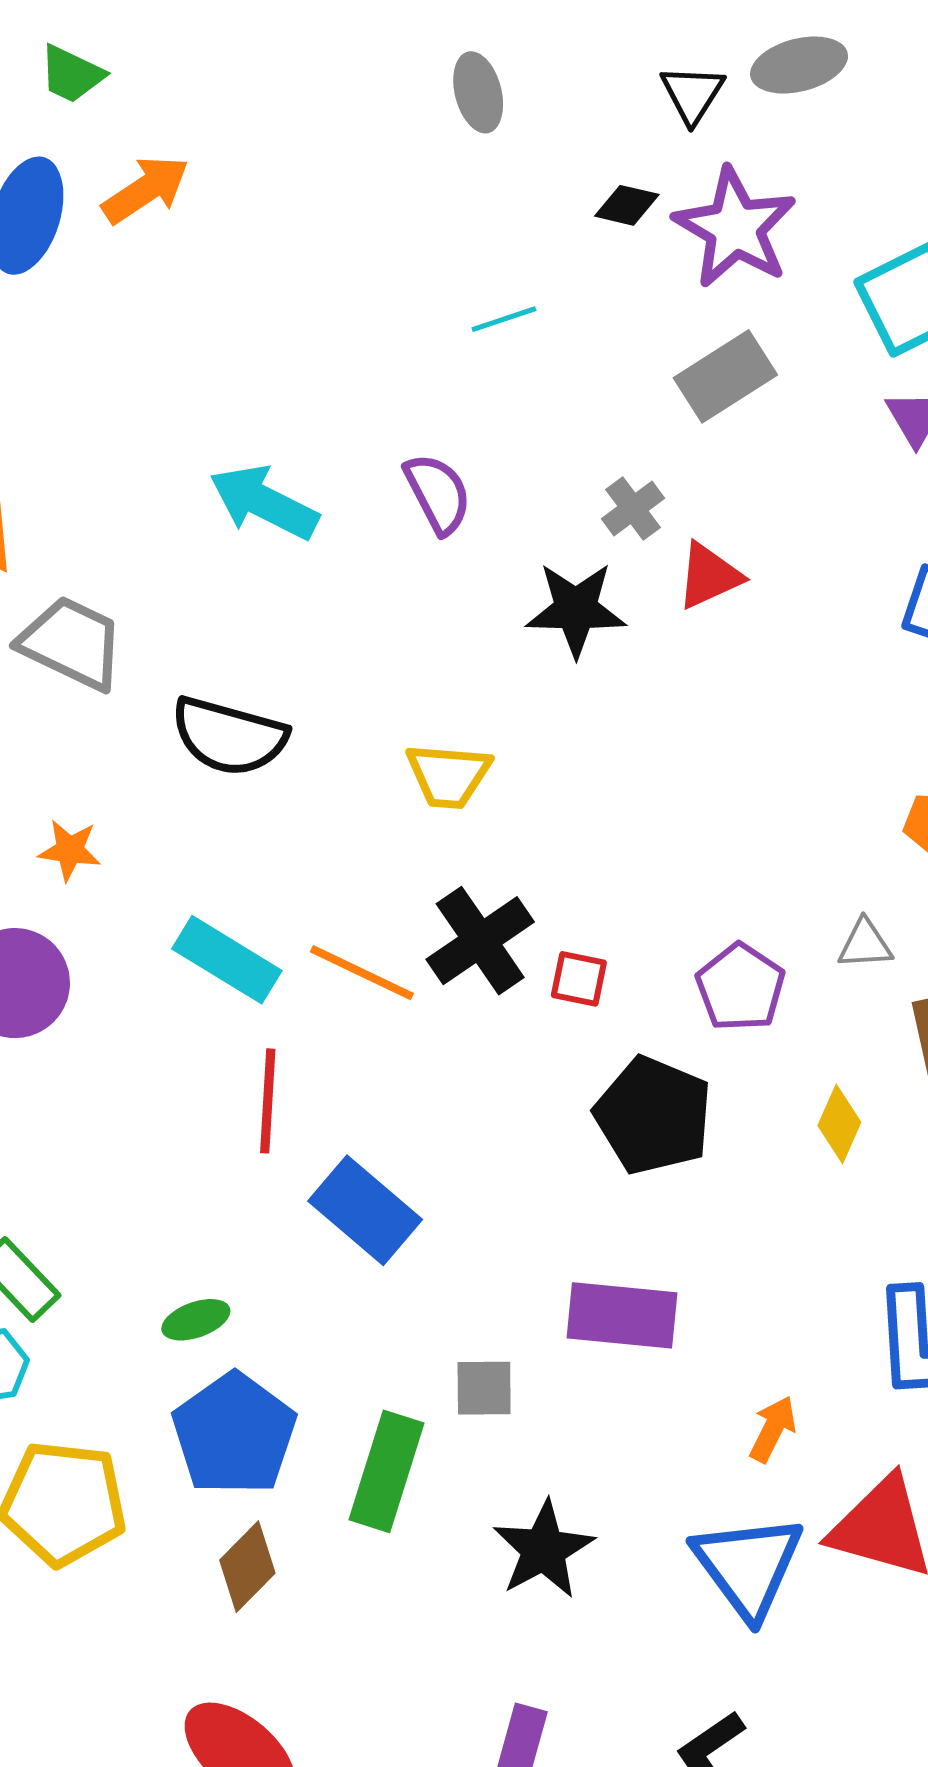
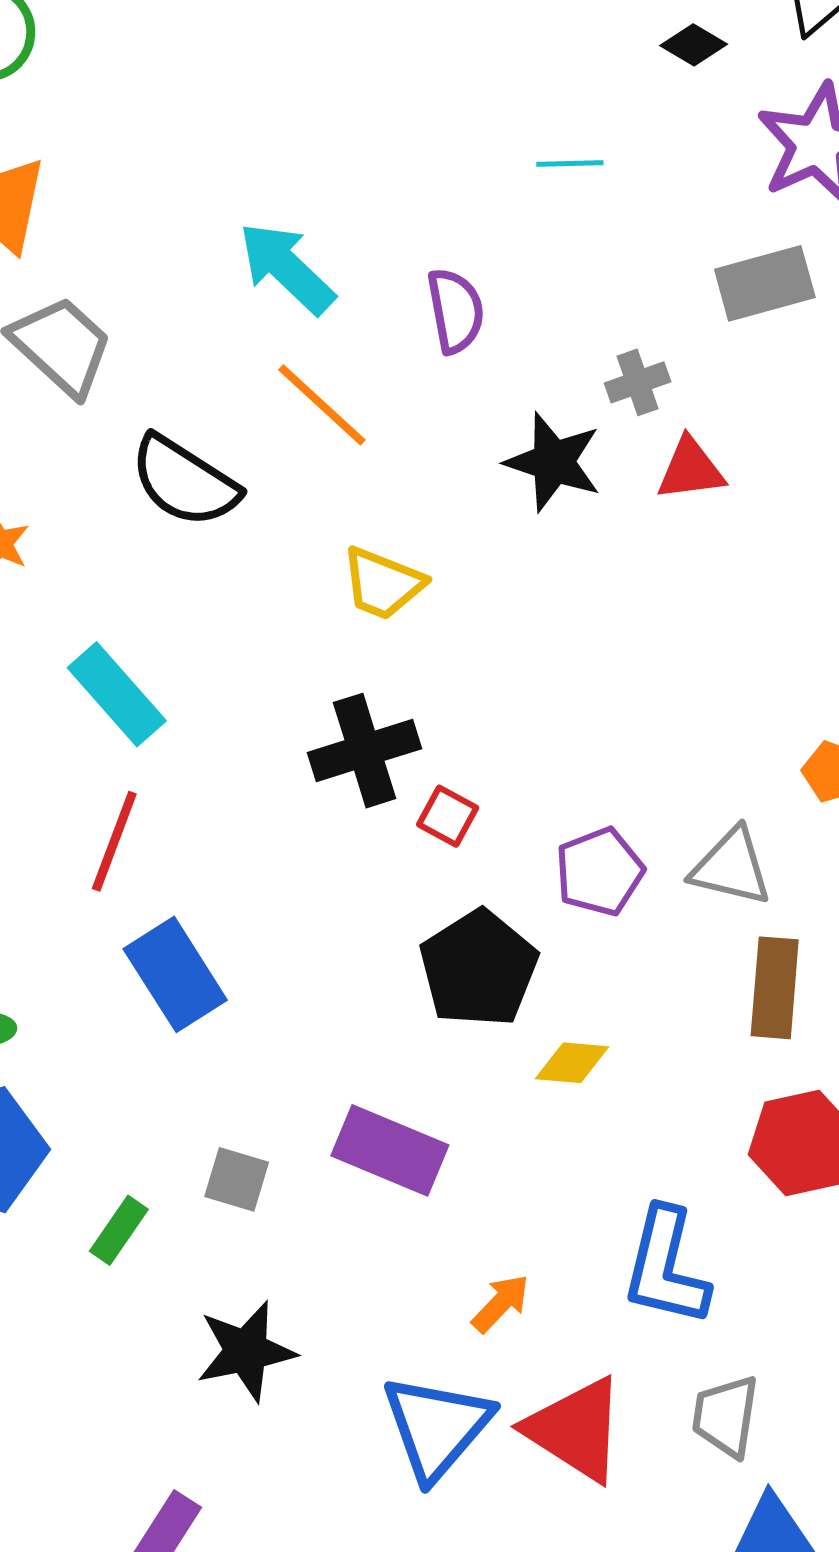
black diamond: (627, 205) -> (694, 45), moved
gray triangle: (865, 944) -> (731, 867), size x1.5
orange line: (362, 973) -> (322, 405), moved
yellow diamond: (839, 1124) -> (572, 1063), moved, turned 54
green rectangle: (387, 1471) -> (119, 1230), size x0.6

